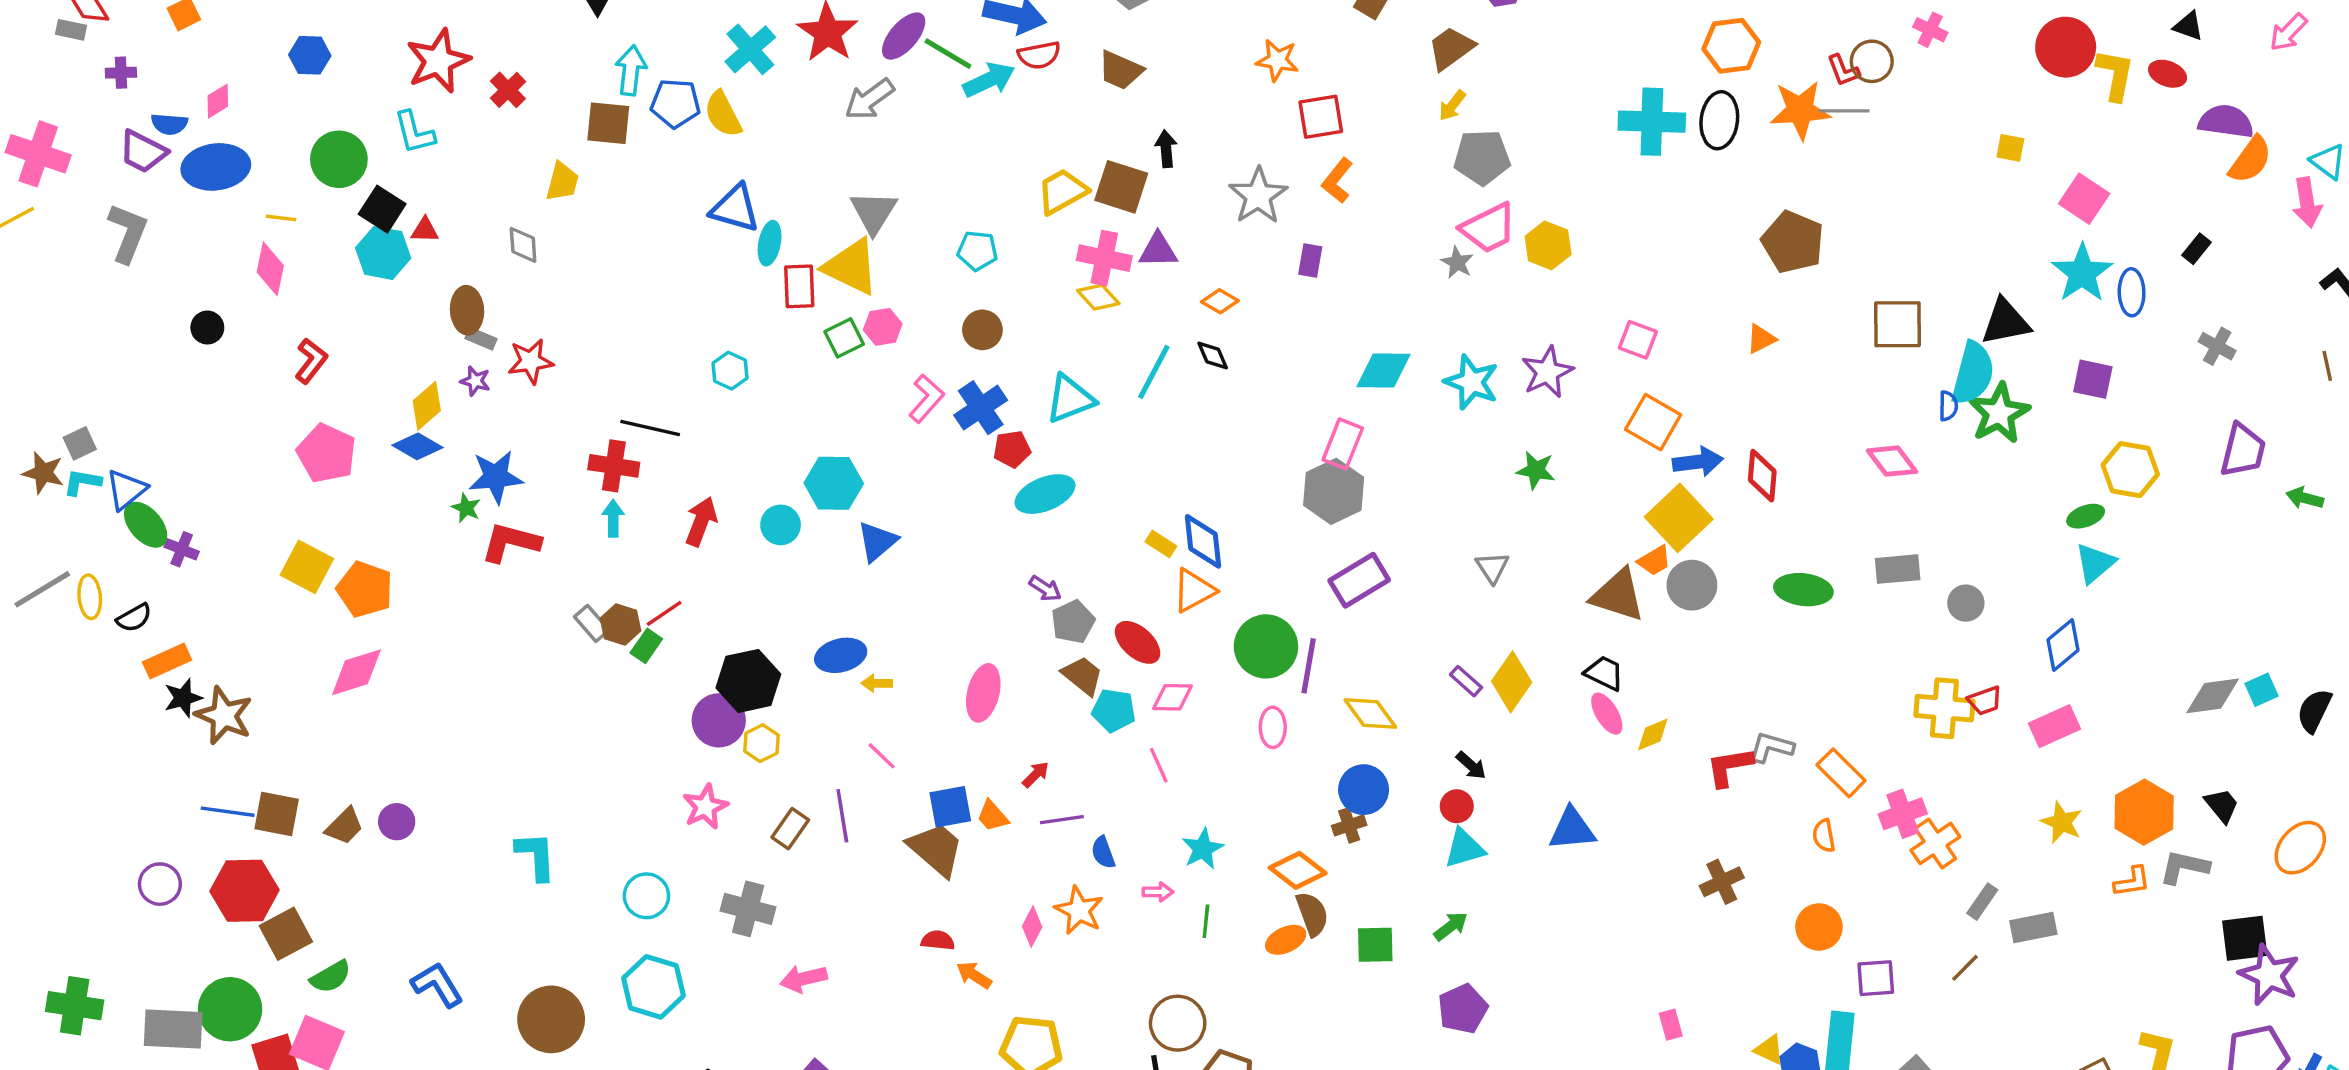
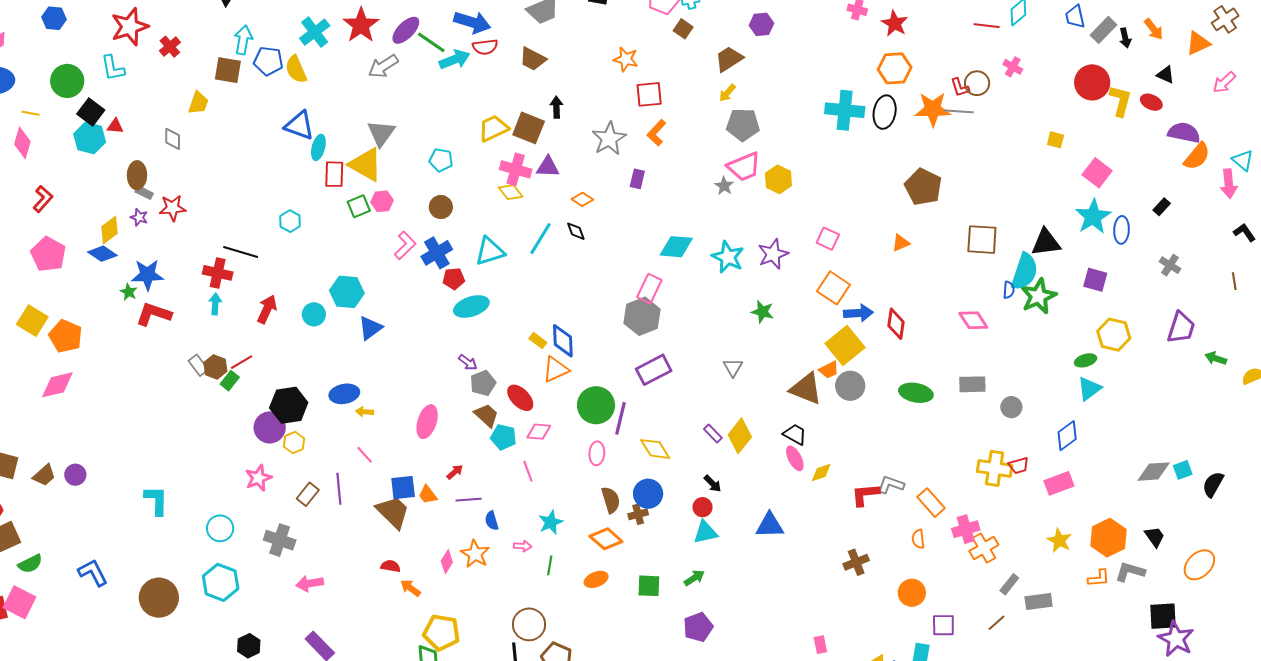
brown semicircle: (1312, 914) -> (611, 500), moved

